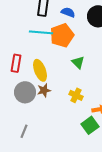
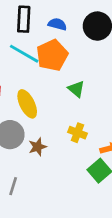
cyan line: (41, 32) -> (24, 54), turned 30
brown star: (44, 90) -> (38, 147), moved

